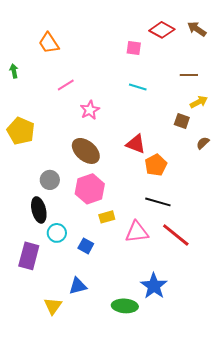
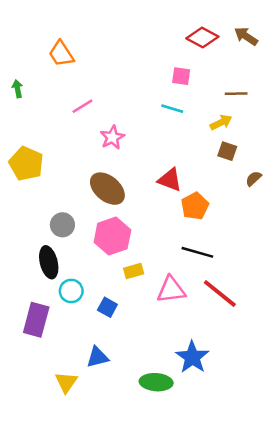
pink square: (134, 48) -> (181, 76), moved
yellow arrow: (199, 102) -> (221, 122), moved

